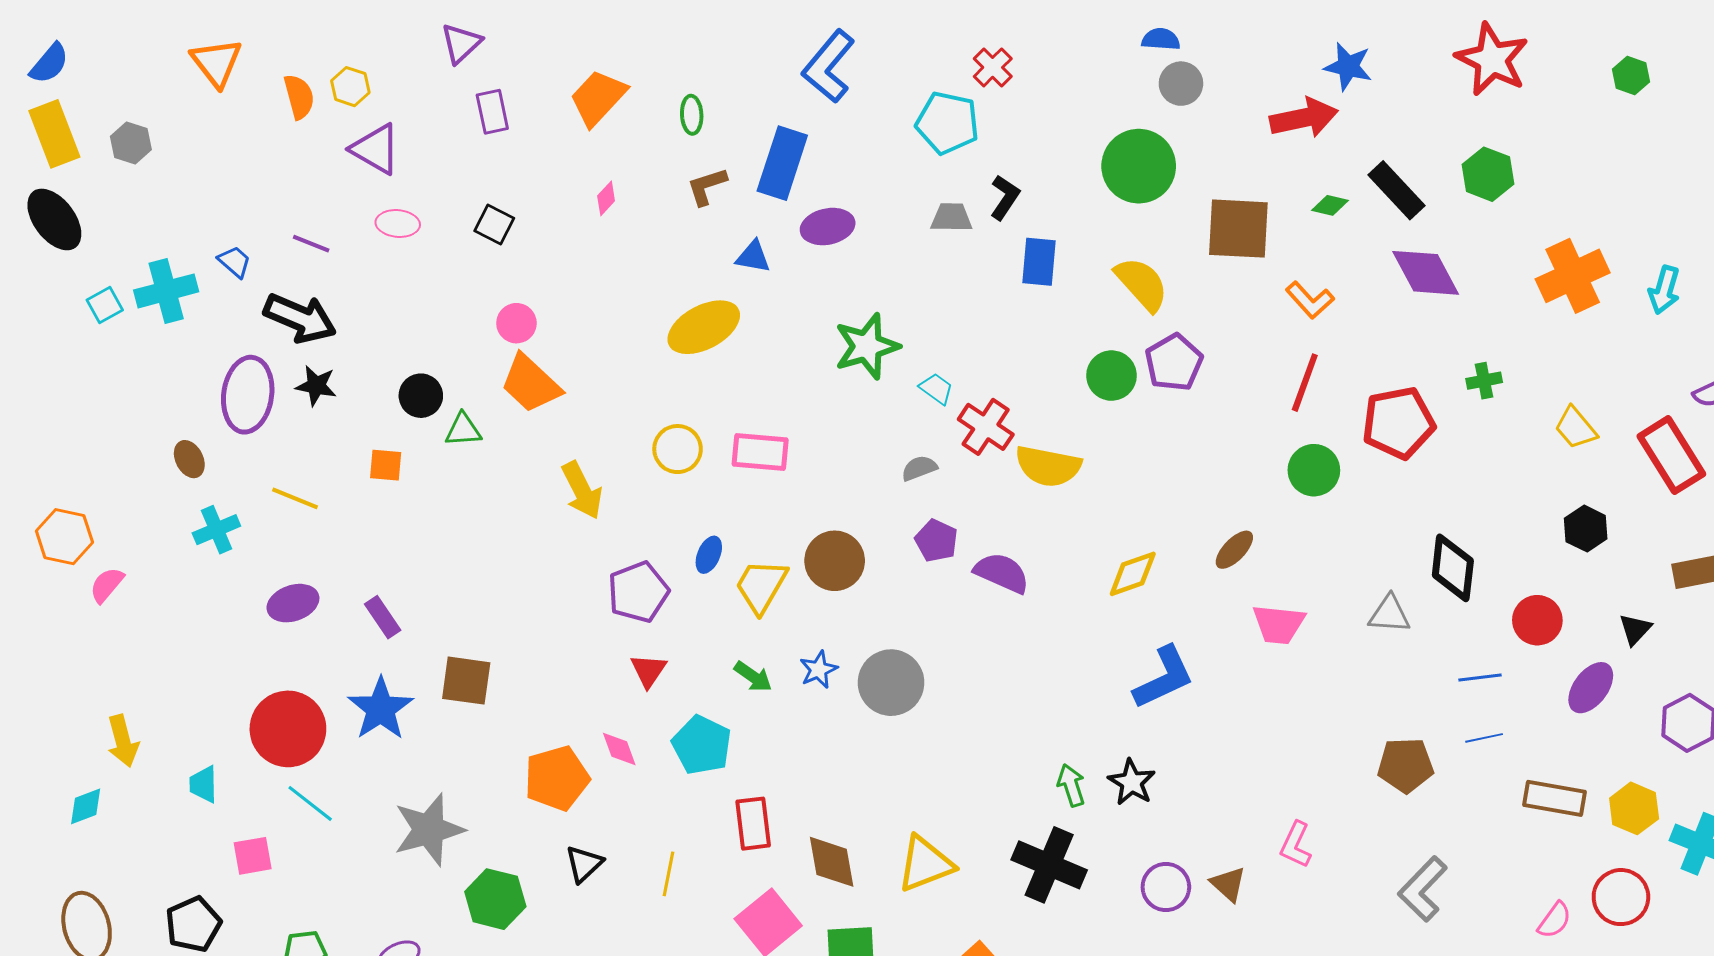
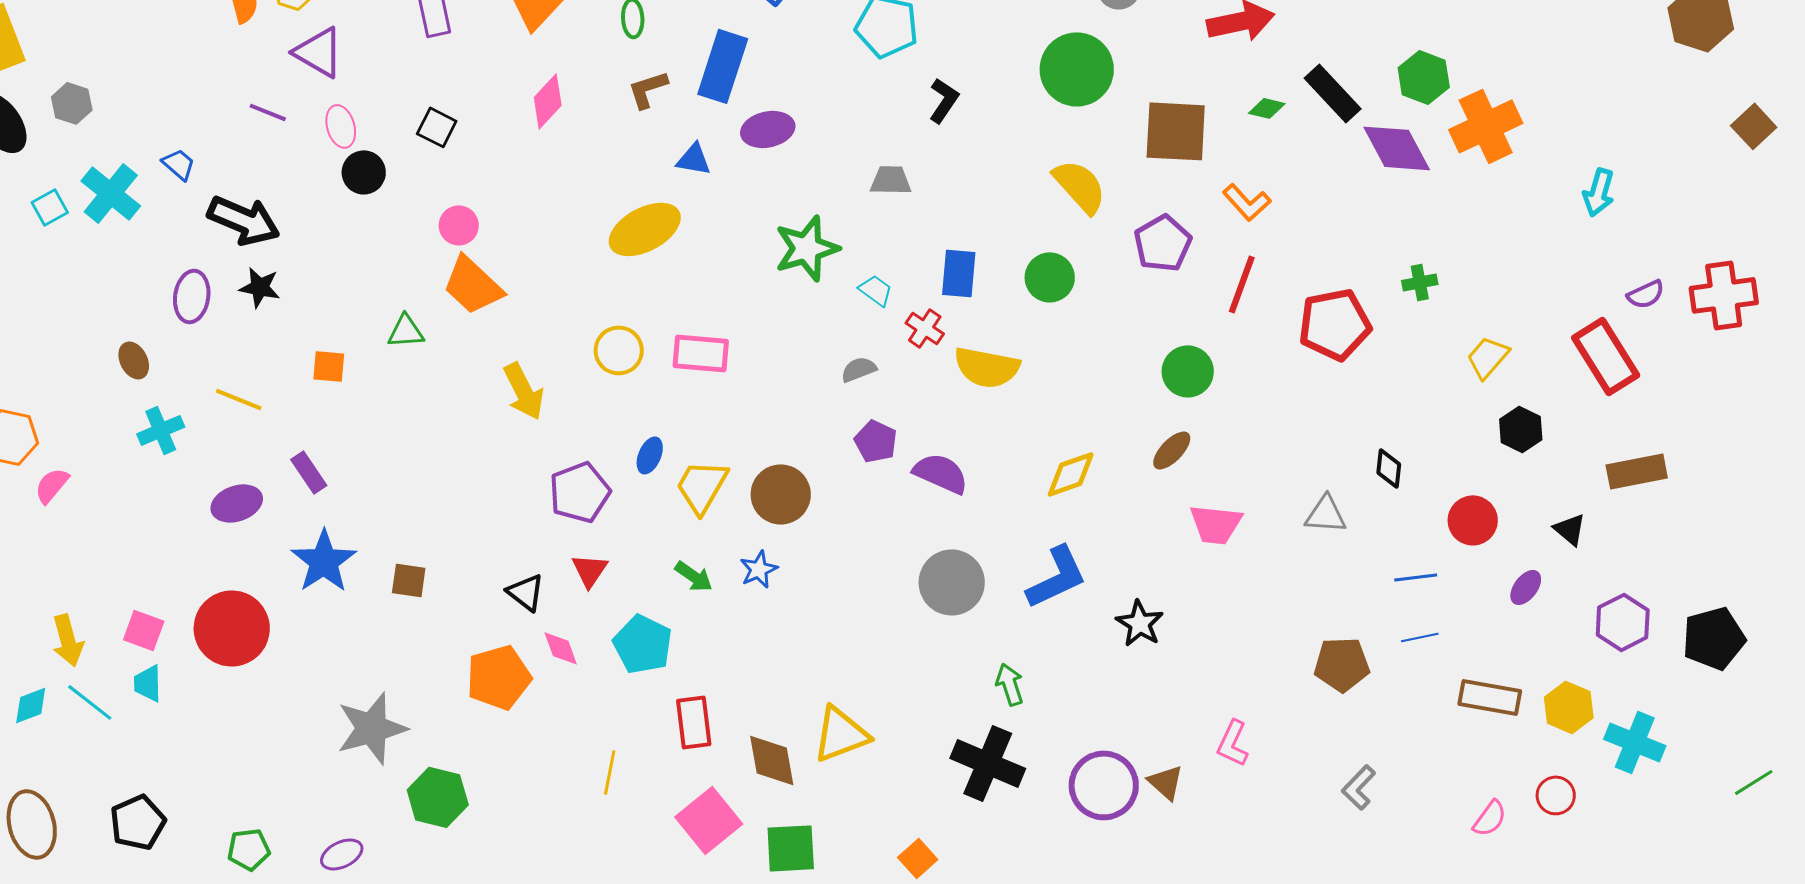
gray hexagon: (131, 143) -> (72, 103), moved
pink diamond: (606, 198) -> (548, 101), size x1.6
gray trapezoid: (951, 217) -> (891, 180), moved
pink ellipse: (398, 224) -> (341, 126), turned 69
purple line: (311, 244) -> (268, 112), moved
blue rectangle: (1039, 262) -> (959, 273), moved
purple diamond: (1426, 273) -> (1397, 148), moved
orange cross: (1573, 276) -> (1486, 126), moved
cyan cross: (166, 291) -> (111, 193), turned -36
purple pentagon: (1174, 362) -> (1163, 243), moved
purple ellipse: (248, 395) -> (192, 296), size x0.7
black circle: (421, 396) -> (364, 172), moved
red cross: (986, 427) -> (925, 328), size x0.7
yellow trapezoid: (1576, 428) -> (1488, 357), moved, turned 81
green circle: (1314, 470) -> (1188, 371), moved
brown circle: (835, 561) -> (781, 494), moved
black diamond: (1453, 568) -> (1389, 468), size x0.6
purple rectangle: (383, 617) -> (309, 472), moved
black triangle: (1635, 629) -> (1570, 529), turned -33
blue L-shape: (1164, 678) -> (1057, 577), moved
brown square: (466, 681) -> (409, 580), size x0.7
gray circle: (891, 683) -> (952, 582), moved
purple ellipse: (1591, 688) -> (1526, 587), size x0.7
blue star: (381, 709) -> (324, 561), moved
black star: (1132, 782) -> (1140, 623), moved
cyan line: (310, 803) -> (90, 702), moved
pink square: (253, 856) -> (144, 630), moved, turned 30
black triangle: (584, 864) -> (526, 592), moved, turned -39
yellow triangle: (925, 864) -> (841, 734), moved
purple circle: (1166, 887) -> (1104, 785), size x1.4
gray L-shape: (1423, 889) -> (1359, 787), size x0.7
red circle: (1621, 897) -> (1556, 795), size x0.7

